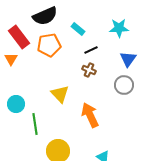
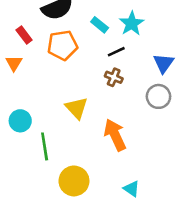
cyan star: (119, 28) -> (132, 23), moved, turned -30
red rectangle: (19, 37) -> (24, 35), size x0.6

